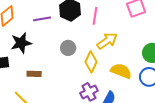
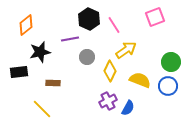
pink line: (95, 16) -> (114, 25), turned -42
purple line: (42, 19) -> (70, 39), moved

